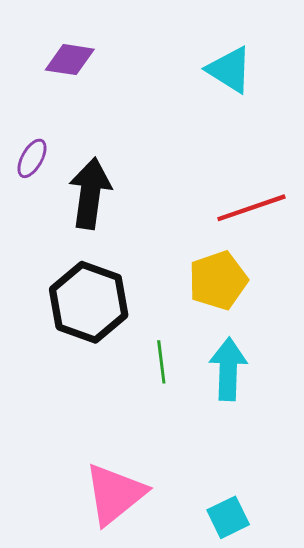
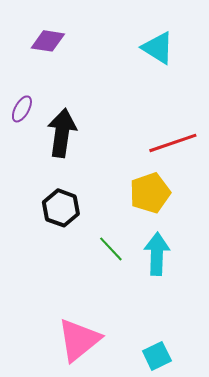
black hexagon: (89, 302) -> (61, 208), size x0.7
green line: (161, 362) -> (111, 249), turned -36

